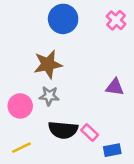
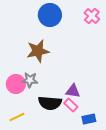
purple triangle: (115, 87) -> (73, 91), moved
gray star: (49, 96) -> (30, 80), moved

